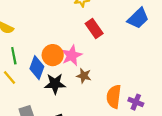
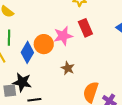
pink star: (72, 55) -> (63, 36), moved
black star: (55, 84) -> (22, 82), moved

